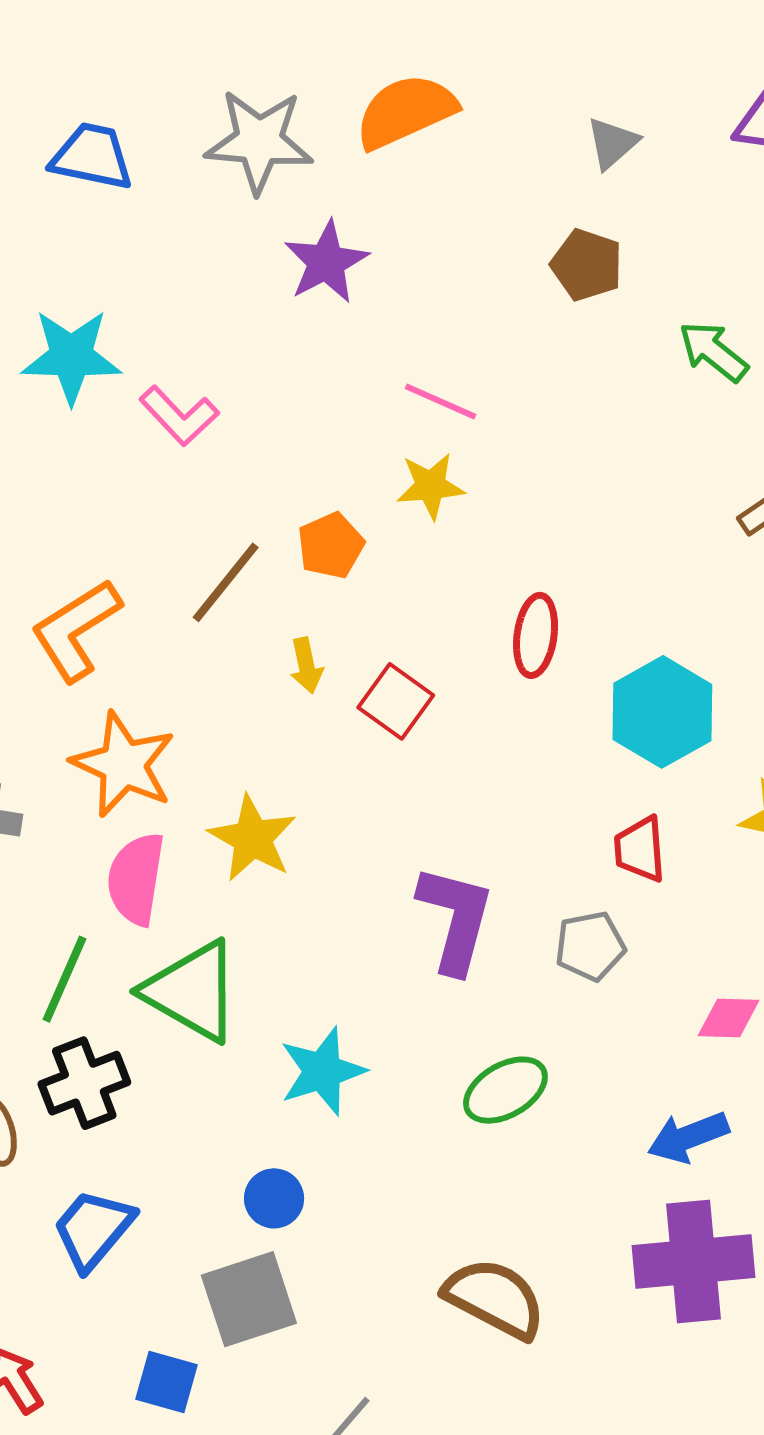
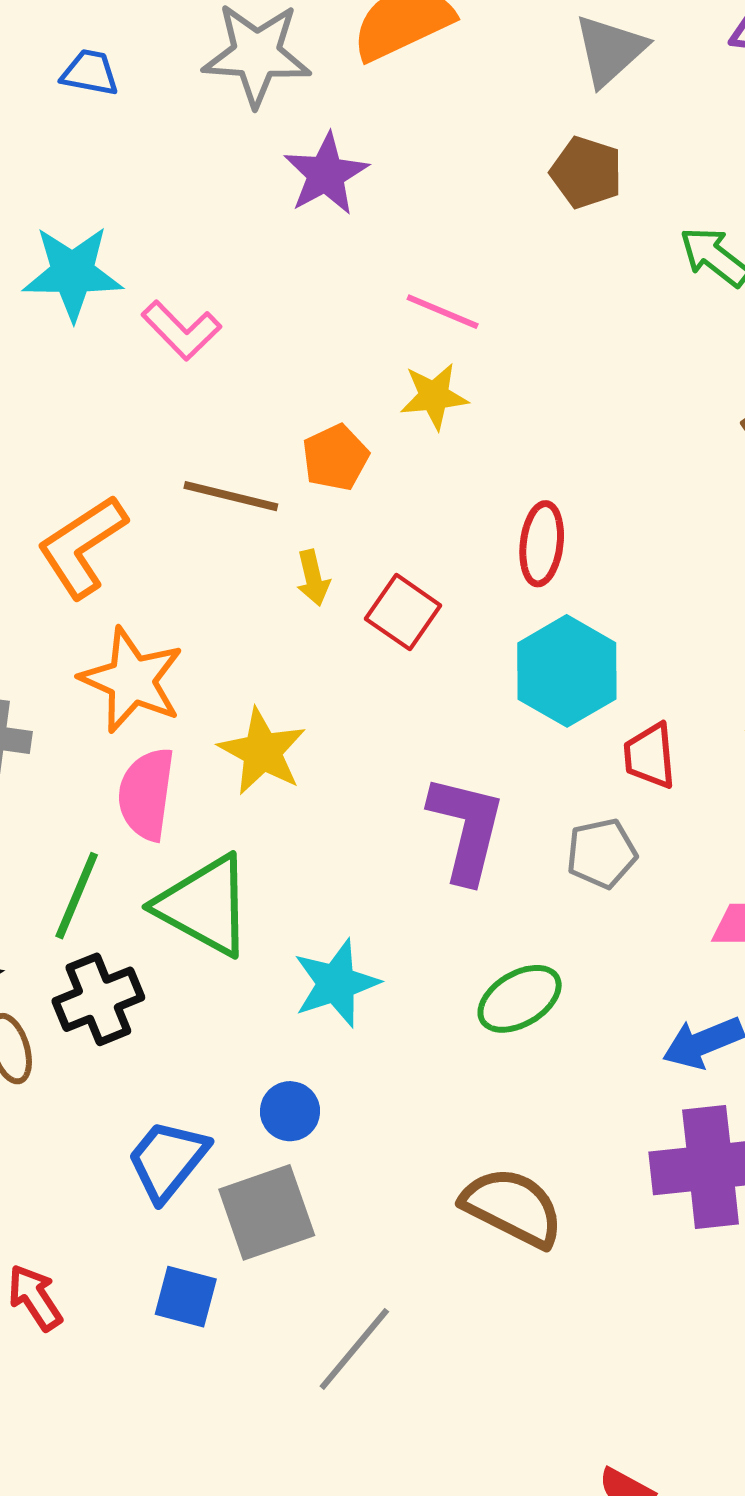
gray triangle: (612, 143) -> (610, 50), size x1.4
blue trapezoid: (92, 157) -> (90, 73), size x0.7
brown line: (226, 582) -> (231, 496), turned 66
cyan hexagon: (662, 712) -> (567, 671), moved
blue trapezoid: (93, 1229) -> (167, 1160), moved

